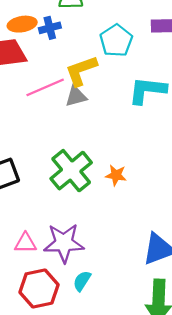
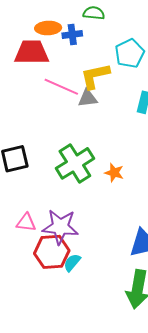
pink line: (45, 87) -> (61, 87), turned 40
red hexagon: (39, 288) -> (52, 252), moved

